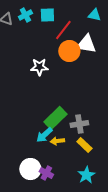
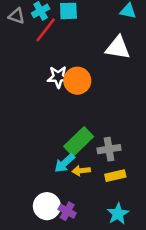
red line: (63, 30) -> (46, 30), moved
orange circle: (69, 51) -> (77, 81), moved
yellow rectangle: (84, 145) -> (115, 176), turned -56

